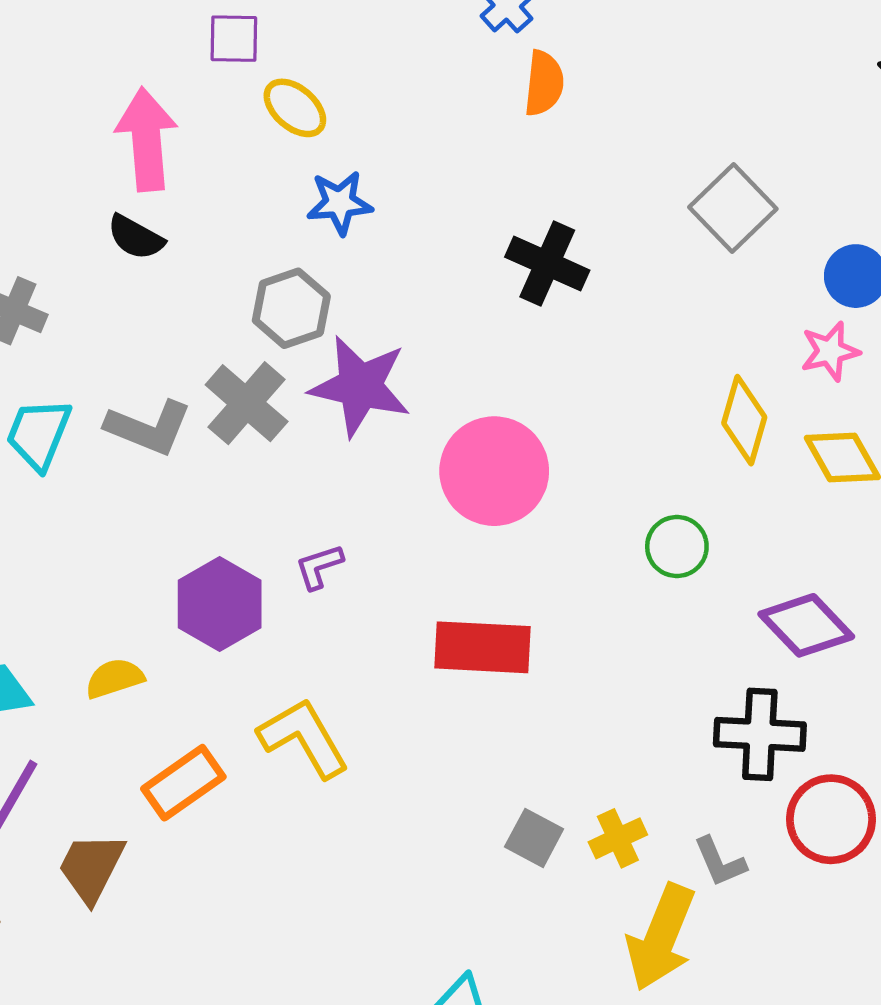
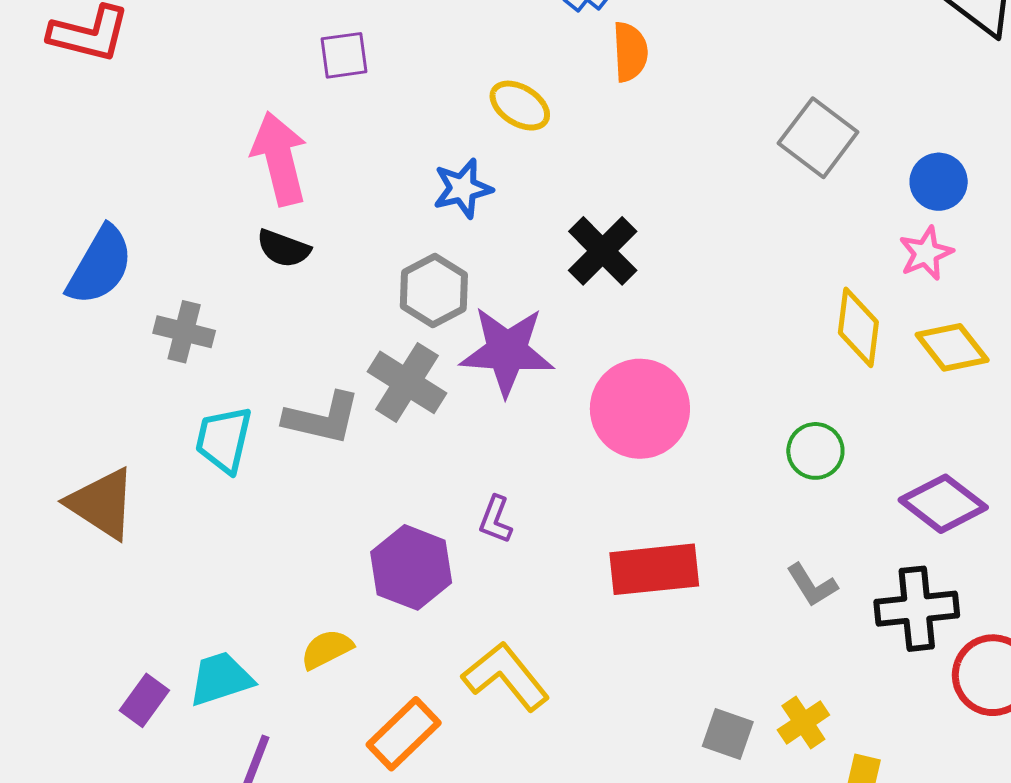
yellow ellipse: (295, 108) -> (520, 106), moved
black cross: (547, 264) -> (603, 251), moved, turned 30
purple L-shape: (319, 567) -> (496, 520), turned -42
gray L-shape: (720, 862) -> (812, 585), moved

